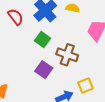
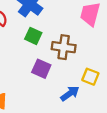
yellow square: (85, 86) -> (90, 77), turned -35

